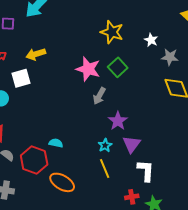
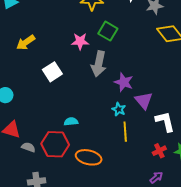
pink star: (88, 69) -> (80, 41), size x0.7
white square: (21, 78) -> (52, 72), moved
gray arrow: (99, 96) -> (99, 64), size x1.4
yellow line: (105, 169) -> (125, 132), turned 36

